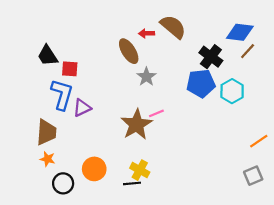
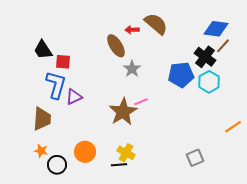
black cross: (211, 57) -> (205, 57), moved
orange star: (48, 159) -> (41, 151), moved
gray square: (253, 176) -> (195, 158), moved

